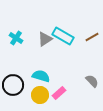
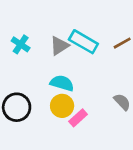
cyan semicircle: (41, 76) -> (62, 83), moved
yellow circle: (40, 95) -> (62, 106), moved

